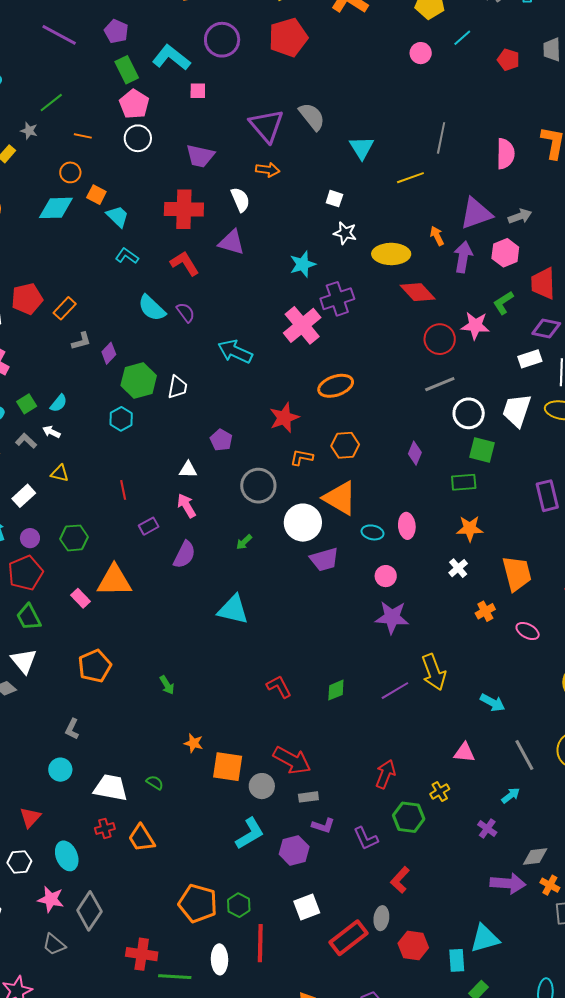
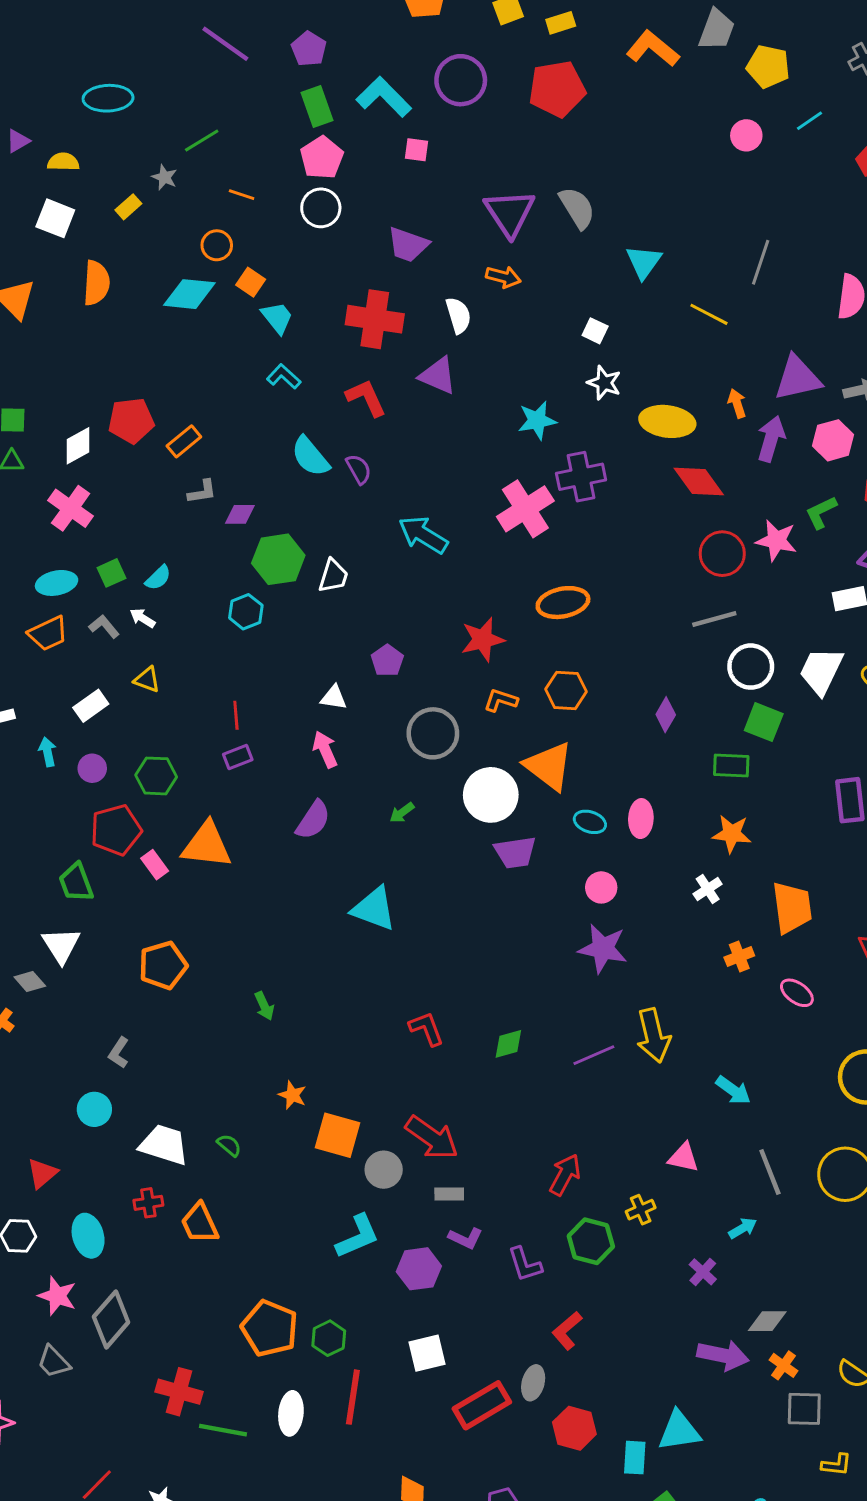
yellow line: (410, 178) -> (709, 314), turned 40
purple diamond: (109, 353) -> (240, 514), turned 40
purple rectangle: (149, 526) -> (238, 757), moved
red pentagon: (26, 573) -> (116, 830), moved

